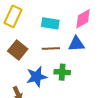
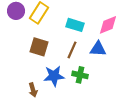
brown line: (51, 48) -> (72, 50), turned -72
brown square: (18, 50) -> (39, 47), turned -30

